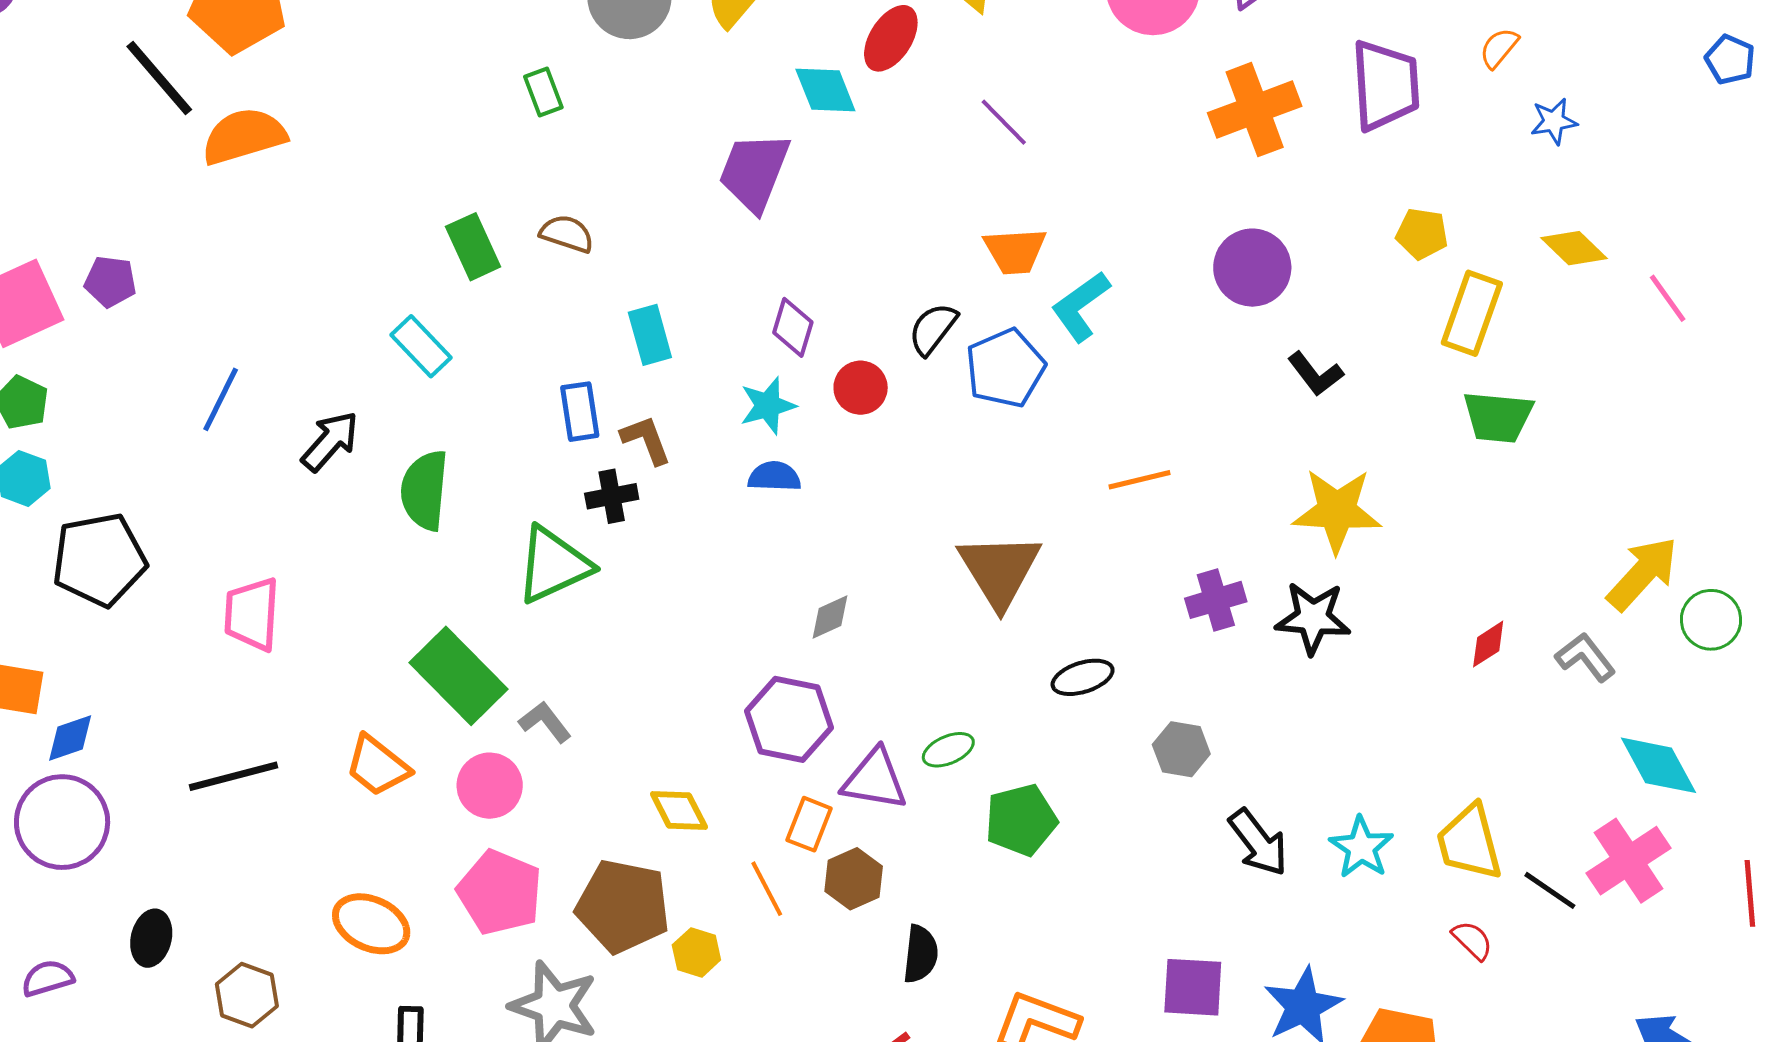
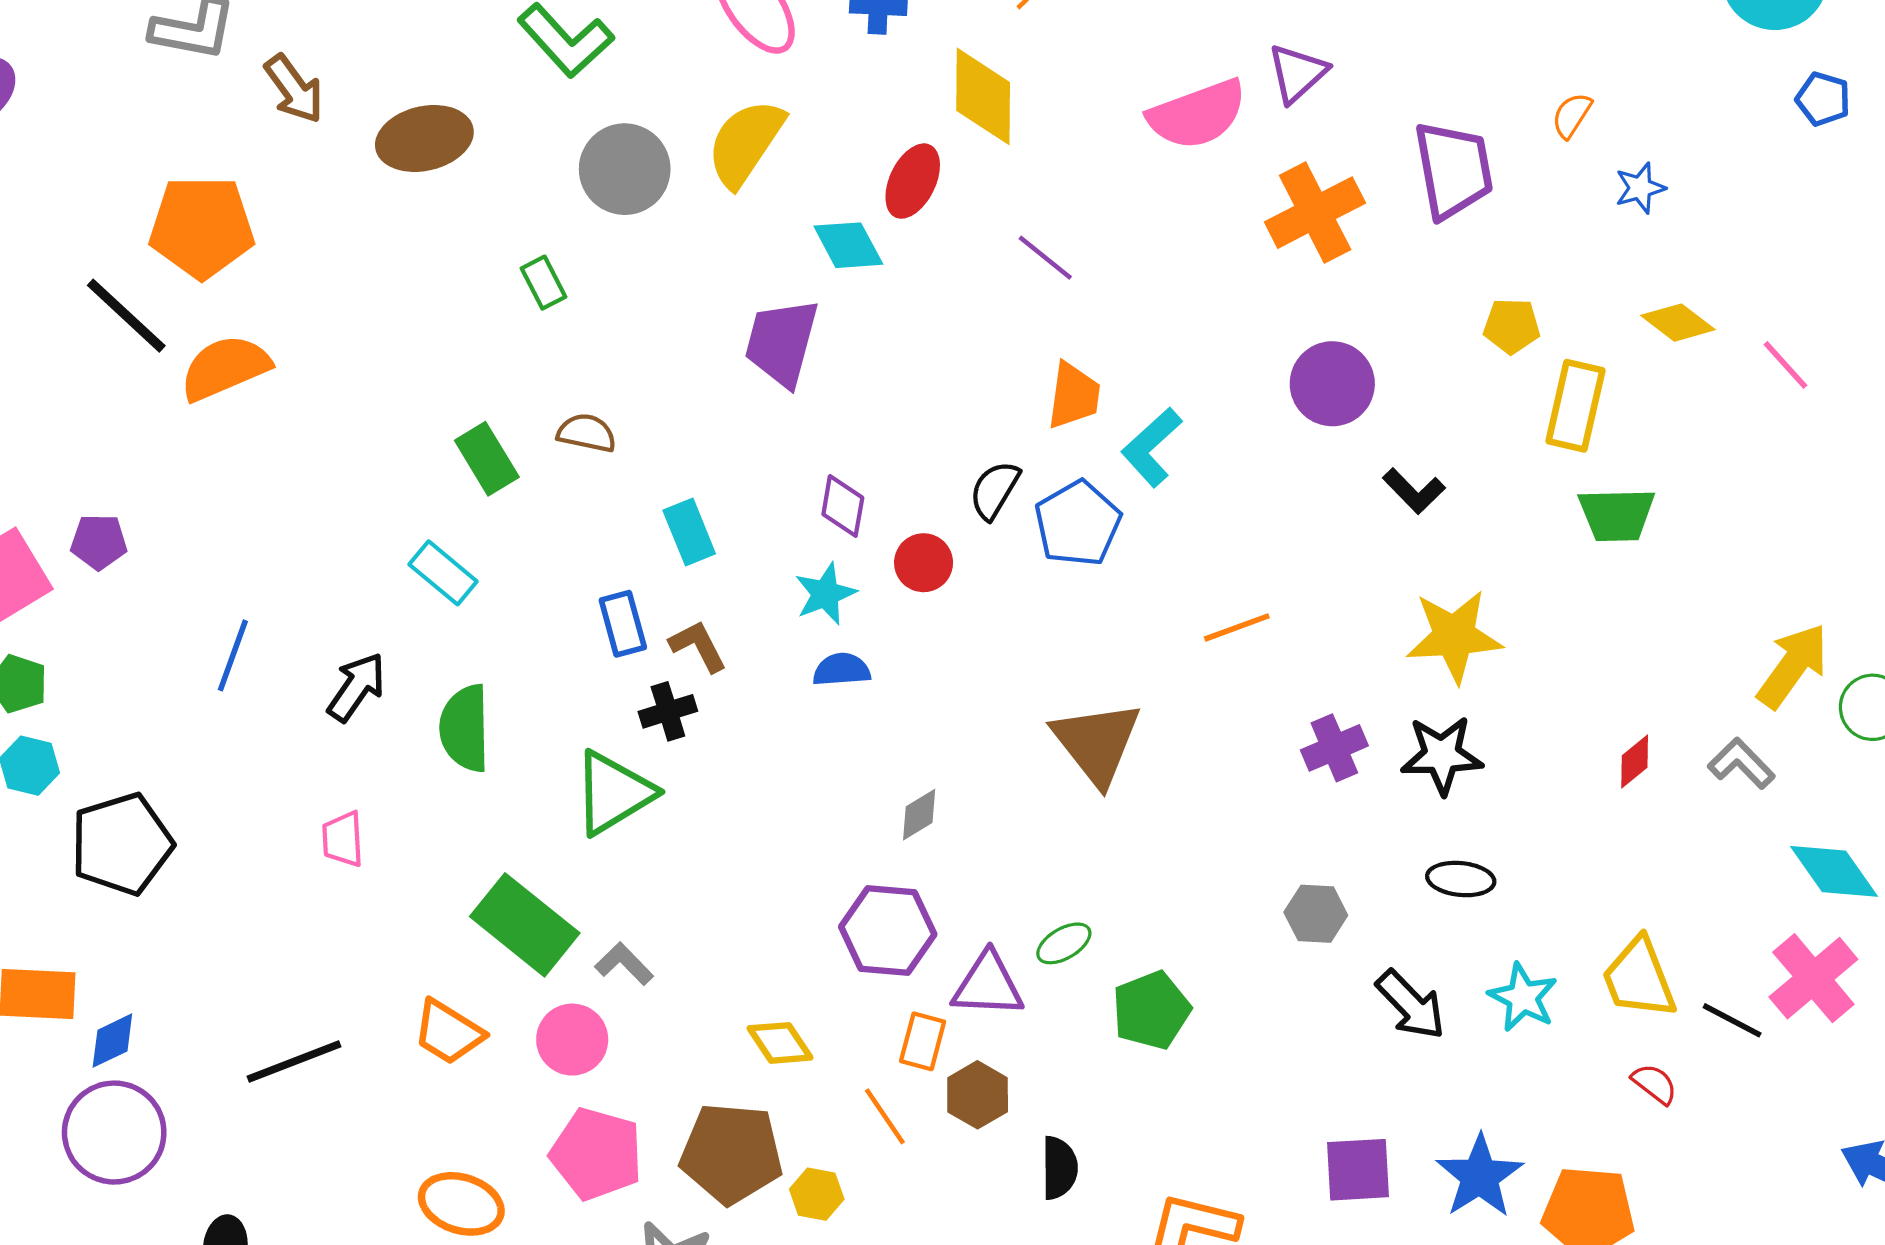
orange trapezoid: (1015, 251) -> (1074, 396), turned -72
pink trapezoid: (252, 614) -> (343, 839), moved, size x0.7
black ellipse: (1083, 677) -> (1461, 879), moved, turned 30

